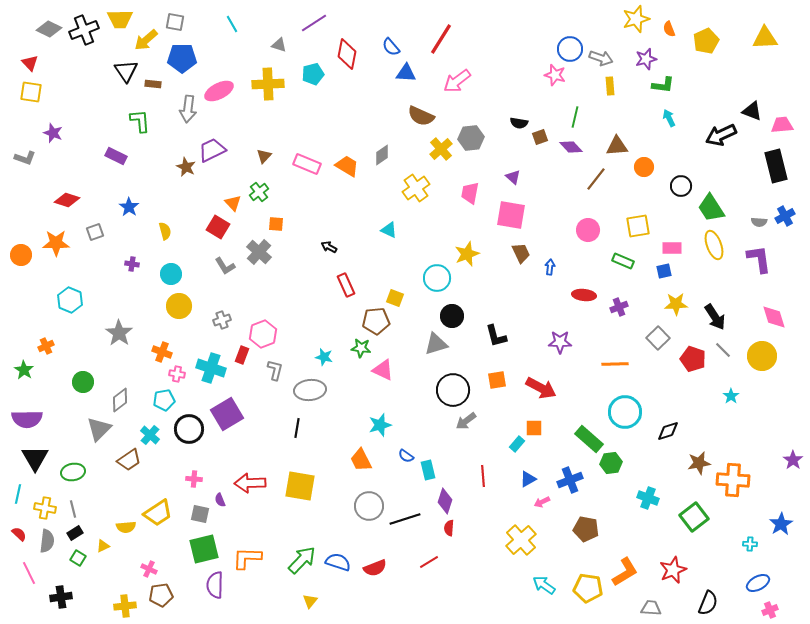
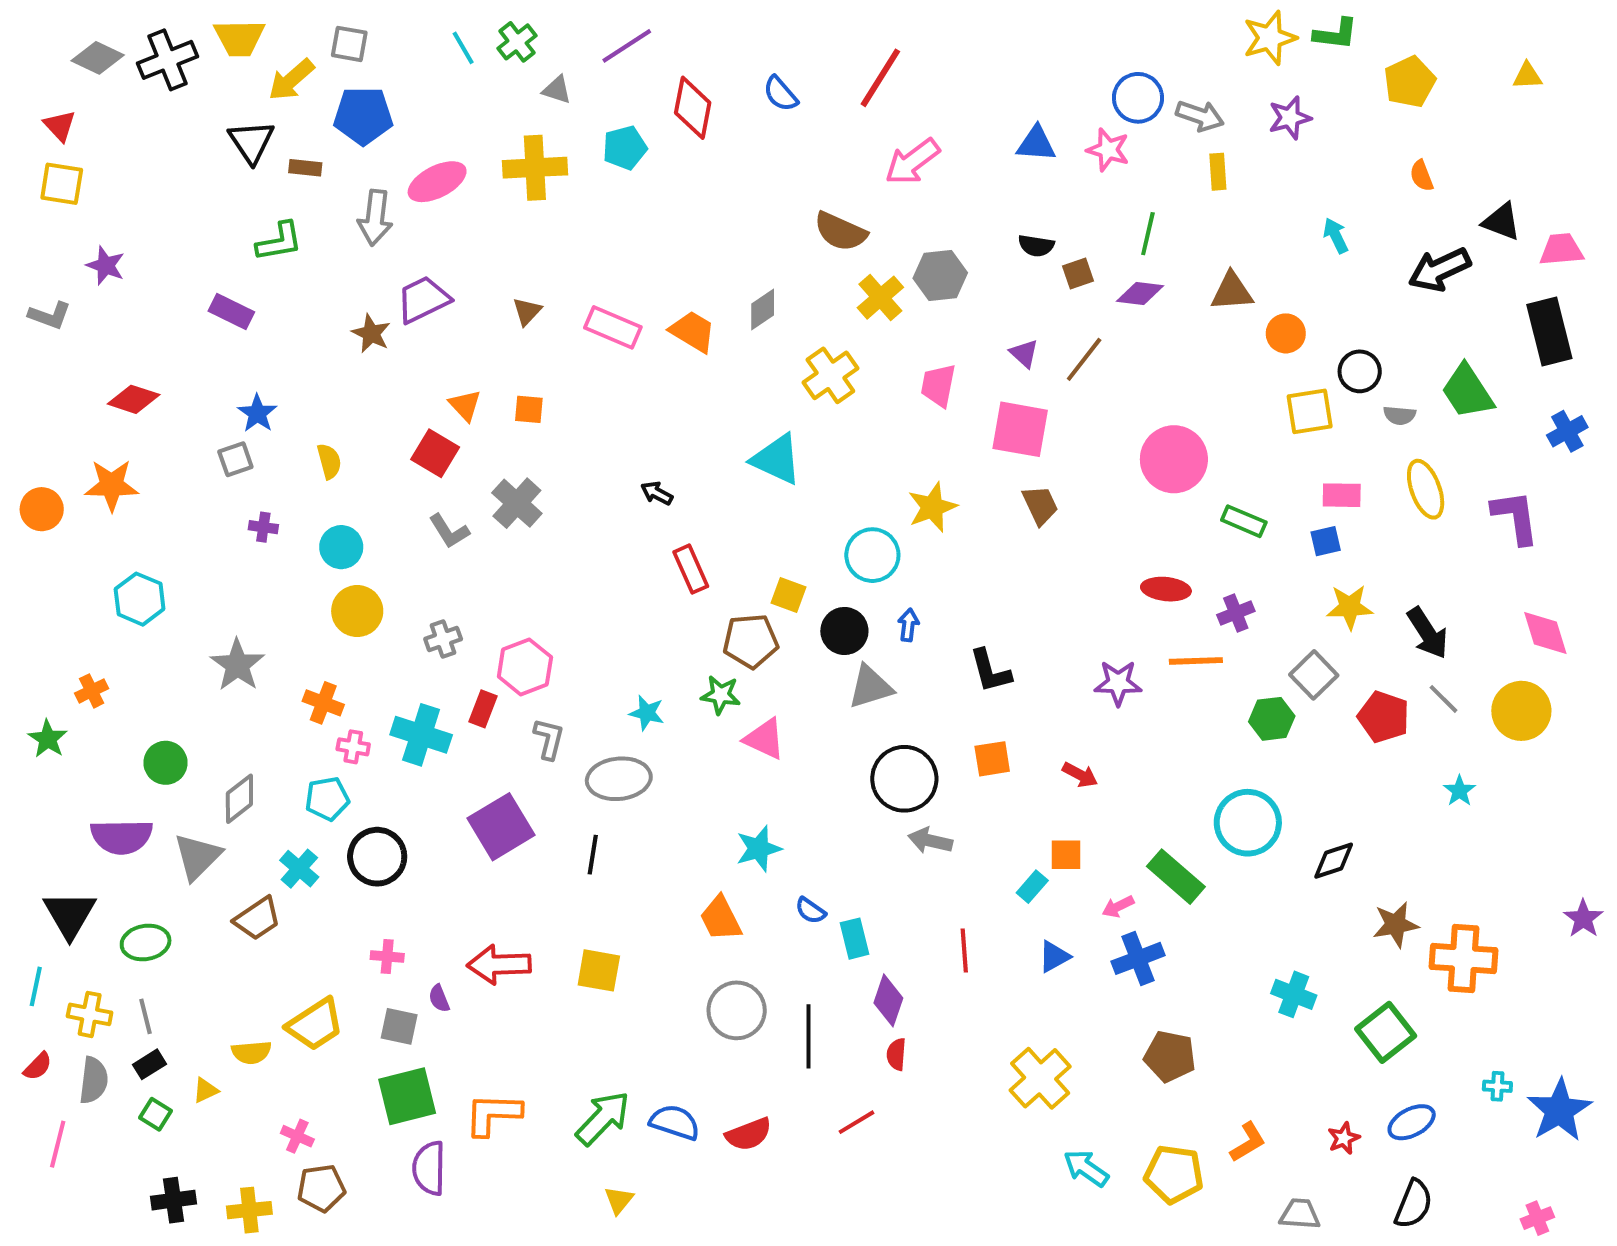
orange semicircle: (669, 29) -> (1422, 176), moved
yellow triangle: (765, 38) -> (1527, 76), size x0.6
blue triangle: (406, 73) -> (1036, 144), moved
green L-shape: (663, 85) -> (1336, 34), moved
green L-shape: (140, 121) -> (279, 242), turned 85
purple diamond: (571, 147) -> (1140, 294), turned -40
brown line: (596, 179) -> (1084, 359), moved
green cross: (259, 192) -> (517, 42), moved
green trapezoid: (711, 208) -> (1467, 391), moved
gray semicircle: (759, 222) -> (1400, 415), moved
orange square: (276, 224) -> (529, 409), moved
yellow square: (638, 226) -> (1310, 411), moved
cyan triangle: (389, 230) -> (777, 459), size x1.6
pink circle: (588, 230) -> (1174, 459), size x1.4
gray square: (95, 232) -> (235, 459), moved
blue arrow: (550, 267) -> (908, 625), moved
black circle: (452, 316) -> (844, 631), moved
orange line: (615, 364) -> (1196, 661), moved
red arrow: (541, 388) -> (1080, 775), size x0.6
purple square: (227, 414) -> (501, 827), moved
purple semicircle: (27, 419) -> (122, 837), moved
gray arrow: (466, 421) -> (930, 841), turned 50
green hexagon: (611, 463) -> (1272, 719), moved
yellow square: (300, 486) -> (599, 970), size x0.7
pink arrow: (542, 502) -> (1118, 907), moved
black line: (405, 519) -> (808, 1036), turned -72
blue star: (781, 524) -> (1559, 1110), moved, size x1.4
red semicircle: (19, 534) -> (38, 1066), turned 91
red star: (673, 570) -> (1344, 1138), size x0.6
orange L-shape: (625, 572) -> (1248, 1142), size x0.7
pink line: (29, 573) -> (58, 1144), turned 40
blue ellipse: (758, 583) -> (1412, 1122), moved
black cross: (61, 597) -> (173, 1200), moved

